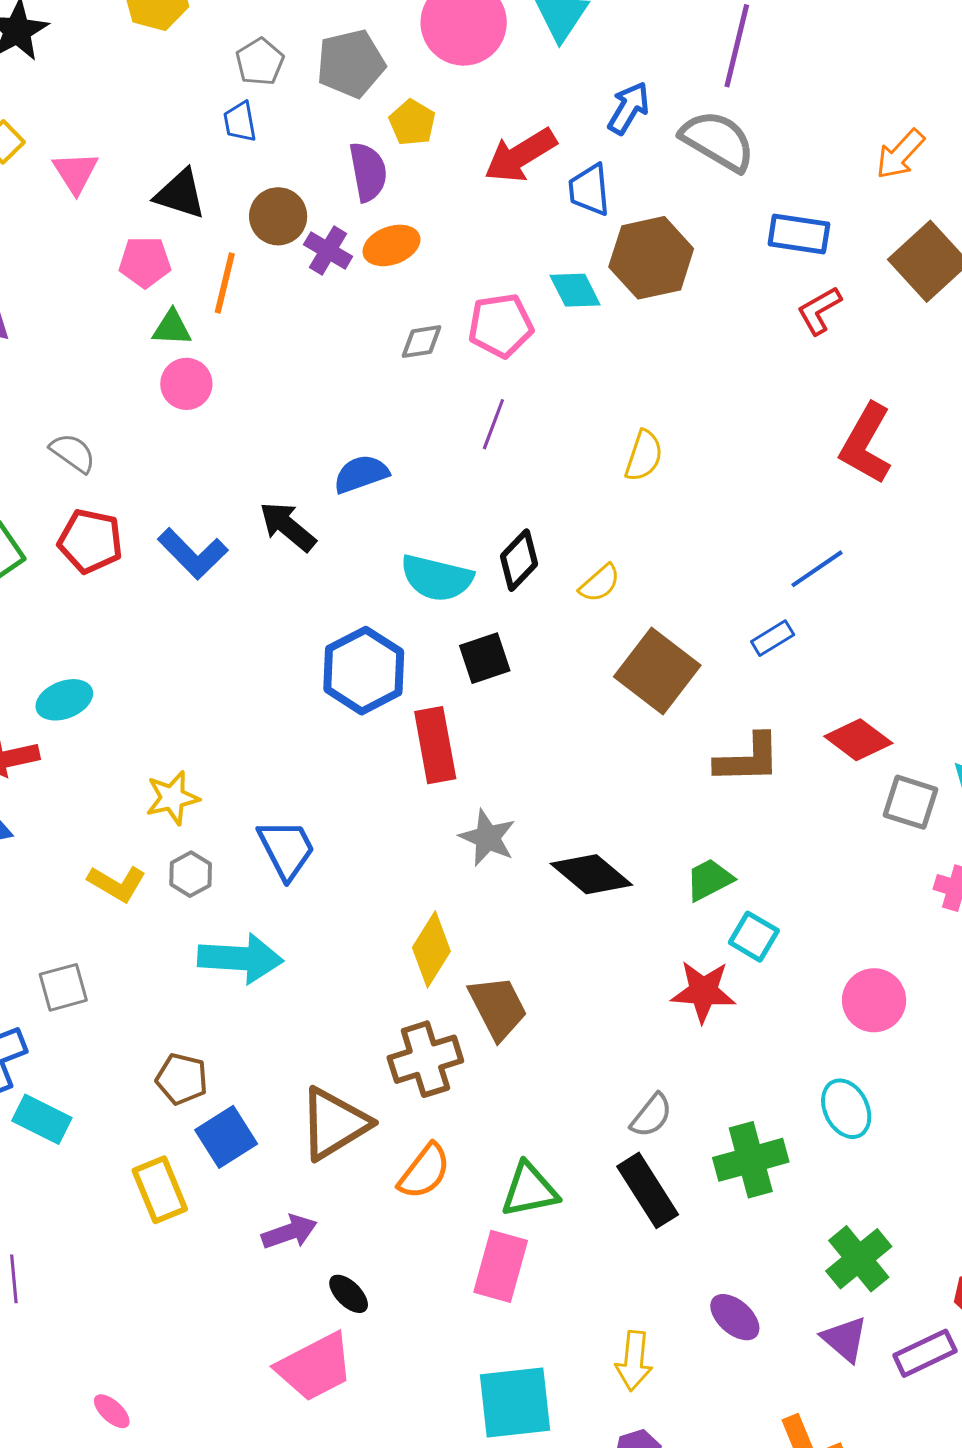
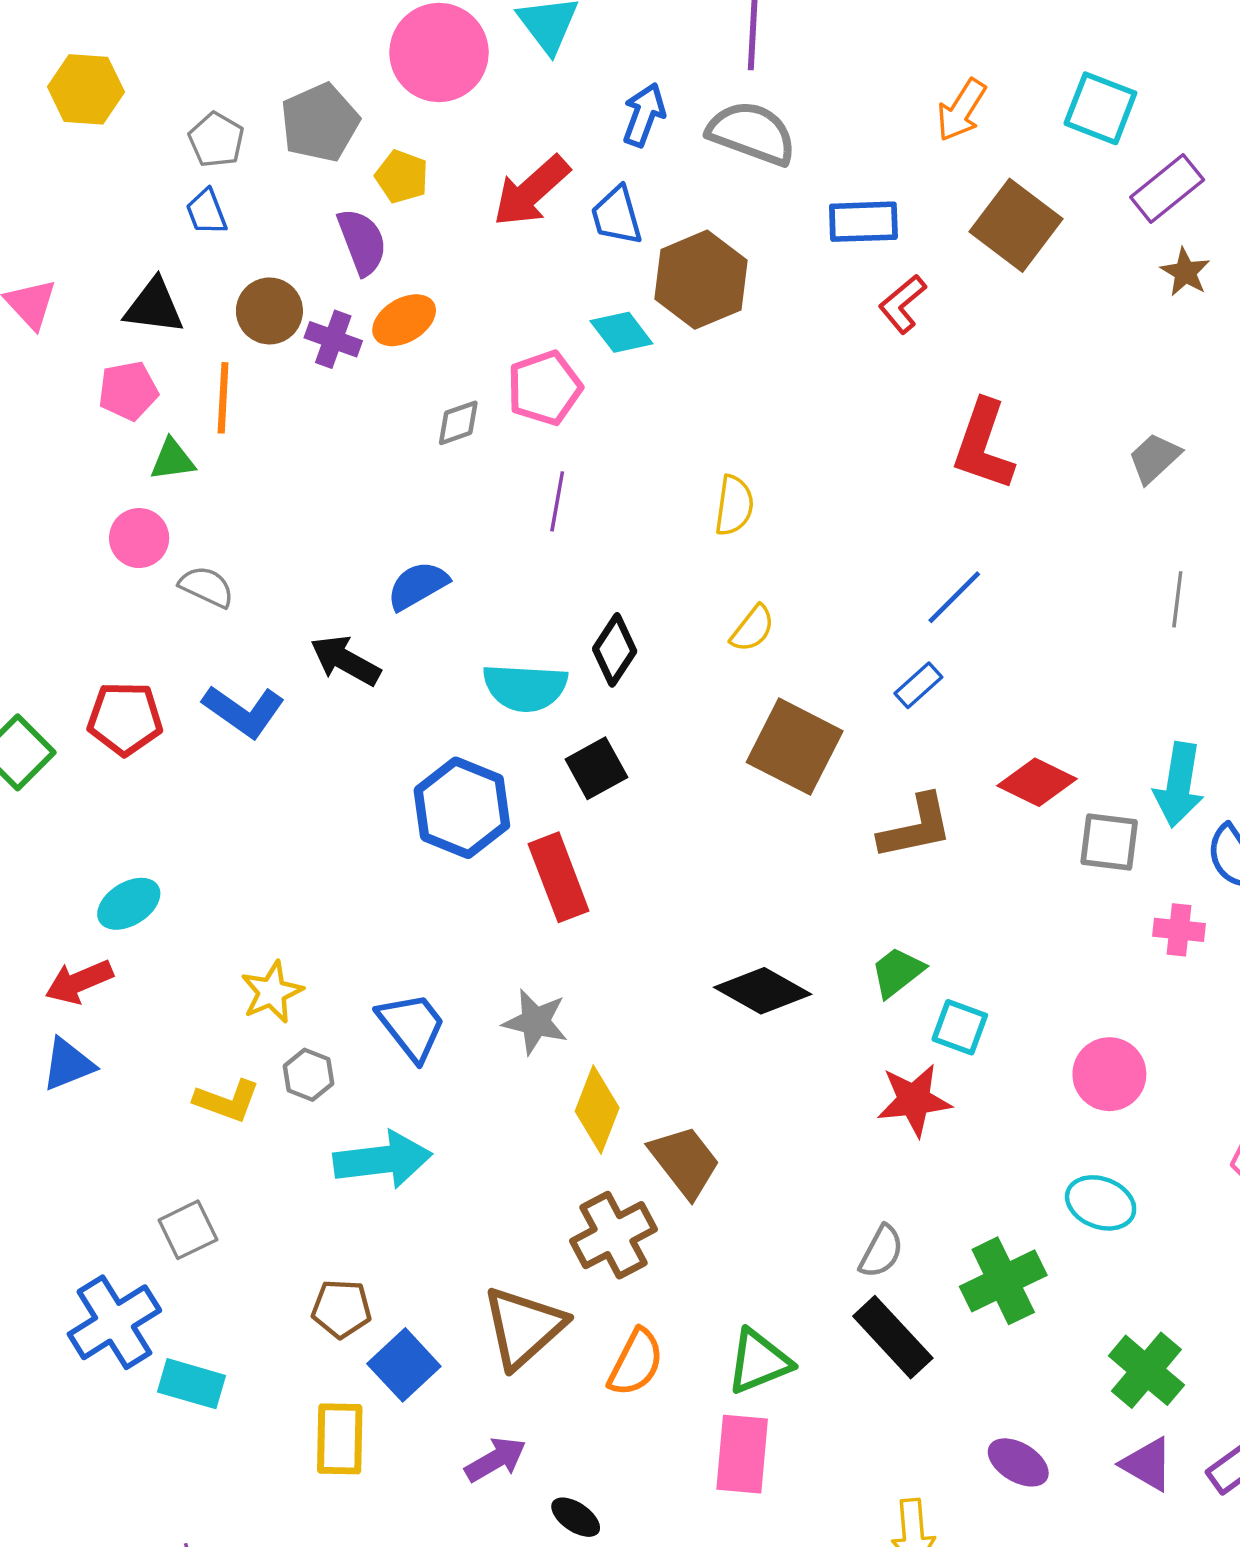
pink circle: (186, 384) -> (139, 538), moved
gray semicircle: (73, 453) -> (206, 587), moved
yellow semicircle: (600, 583) -> (753, 629), moved
gray star: (487, 838) -> (535, 1022), moved
cyan ellipse: (846, 1109) -> (1101, 1203), turned -32
yellow rectangle: (160, 1190) -> (340, 1439), turned 34

